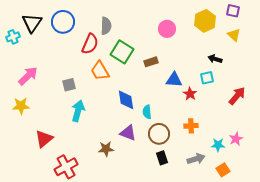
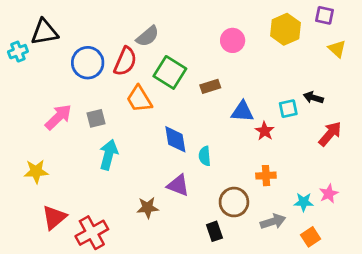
blue circle: (63, 22) -> (88, 63), moved
black triangle: (32, 23) -> (44, 32), turned 45
gray semicircle: (106, 26) -> (148, 36), turned 48
yellow triangle: (234, 35) -> (337, 49), moved
black arrow: (215, 59) -> (313, 98), moved
pink arrow: (28, 76) -> (58, 117), moved
yellow star: (21, 106) -> (36, 171), moved
brown circle: (159, 134) -> (234, 202), moved
red triangle: (44, 139) -> (54, 217), moved
black rectangle: (162, 158) -> (214, 231), moved

